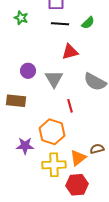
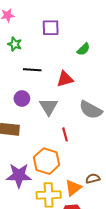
black line: (60, 24) -> (32, 70), moved
purple star: (25, 146) -> (19, 175), size x1.4

